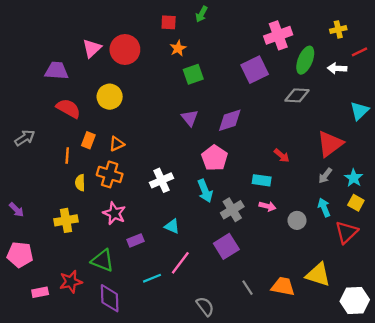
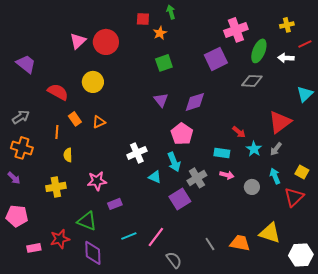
green arrow: (202, 14) -> (171, 12), turned 136
orange star: (178, 48) -> (160, 33), moved
purple trapezoid: (57, 71) -> (26, 64), moved, turned 35
orange rectangle: (88, 140) -> (75, 119), turned -56
orange cross: (110, 174) -> (22, 148), moved
cyan star: (354, 178) -> (254, 149), moved
pink star: (114, 213) -> (97, 181), turned -30
cyan triangle: (172, 226) -> (155, 177), moved
purple square: (226, 246) -> (180, 199), moved
pink line: (180, 263) -> (156, 237), moved

